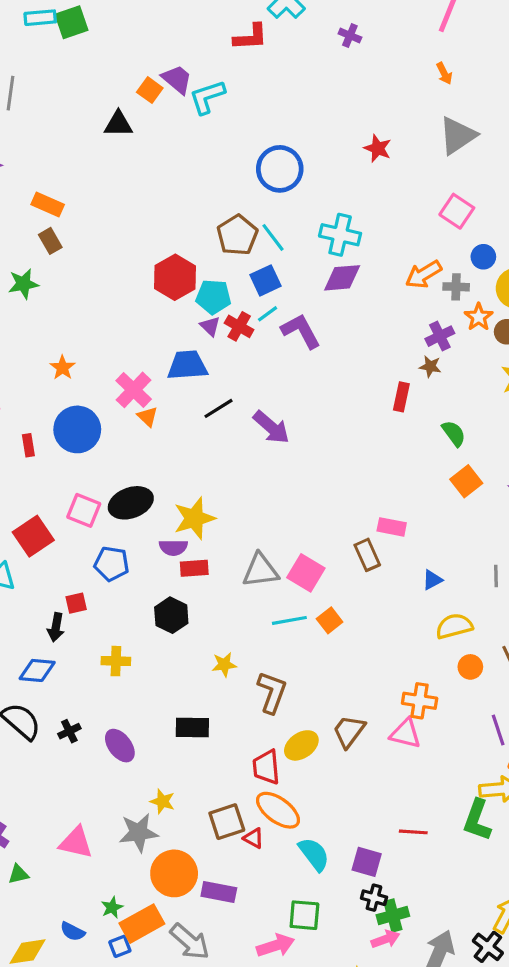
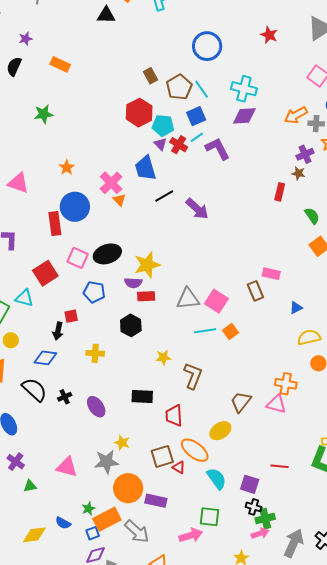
brown rectangle: (50, 241) -> (150, 76), moved
blue trapezoid: (187, 365) -> (145, 168), turned -104
red rectangle: (28, 445) -> (55, 223), moved, size x1.6
yellow ellipse: (301, 745) -> (220, 431), moved
red trapezoid: (266, 767) -> (174, 416), moved

